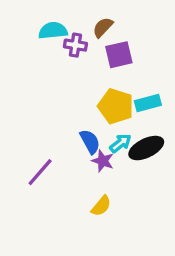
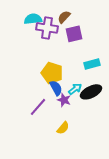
purple cross: (75, 45) -> (47, 28), size x1.5
yellow pentagon: (116, 106) -> (52, 73), moved
purple line: (40, 172) -> (38, 107), moved

